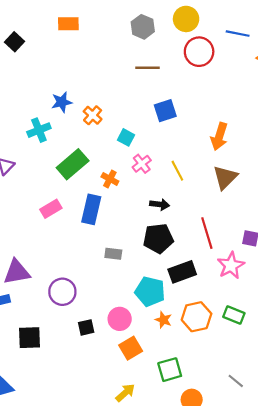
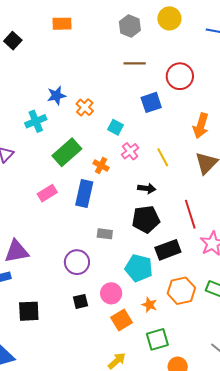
red circle: (199, 52) -> (180, 76), moved
purple circle: (62, 292) -> (77, 262), moved
orange star: (163, 320) -> (149, 305), moved

